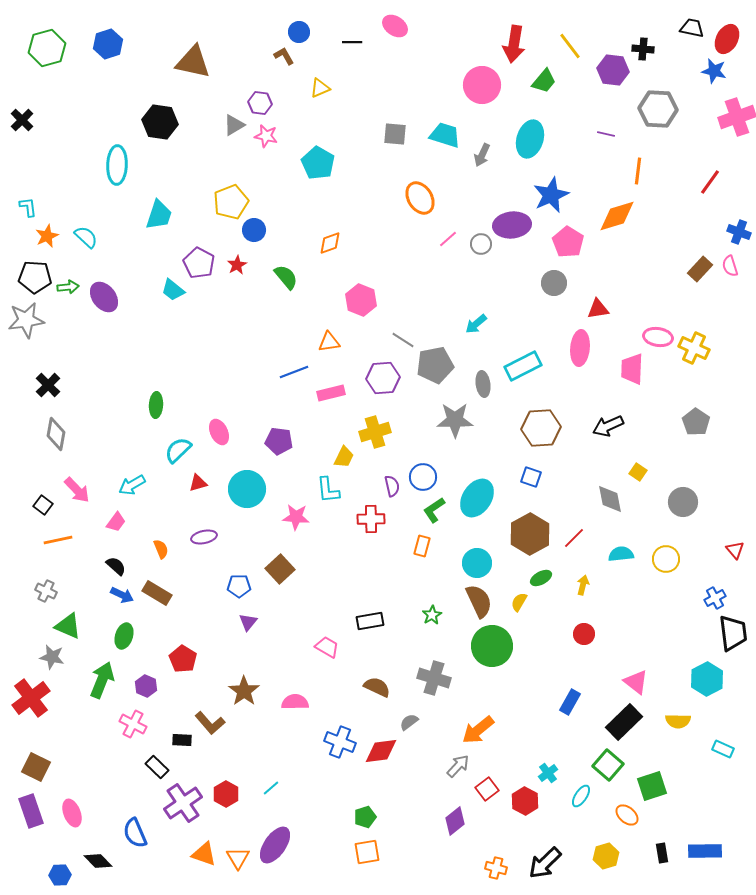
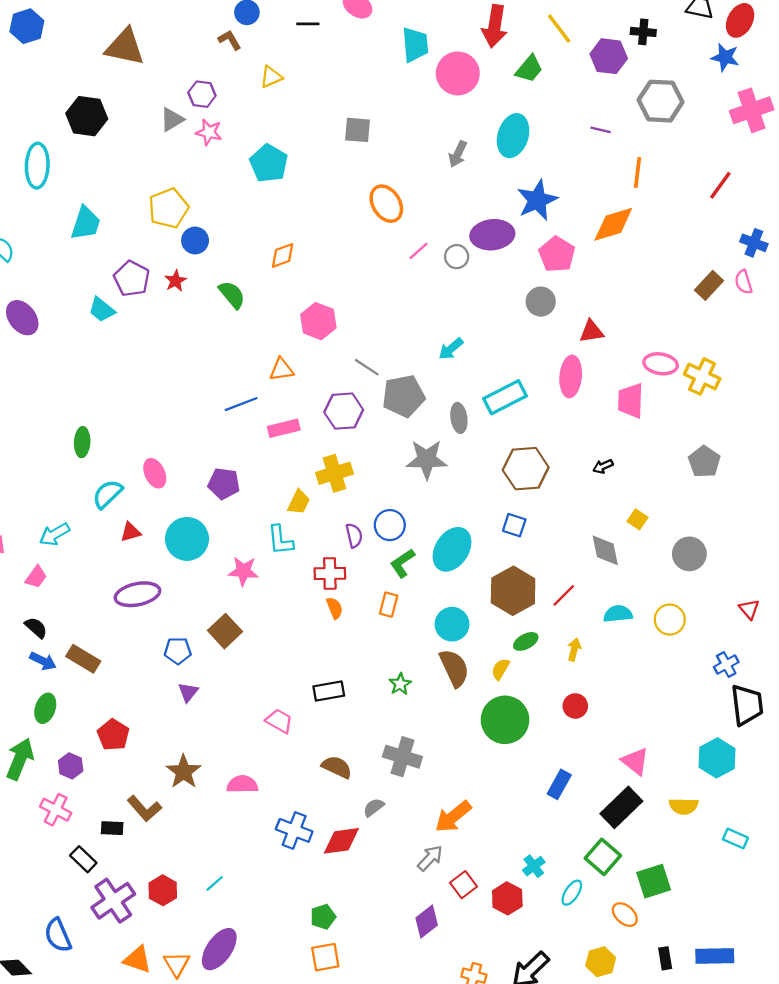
cyan trapezoid: (445, 135) -> (415, 45), moved, turned 68
black arrow: (608, 426) -> (603, 466), size x0.6
purple ellipse: (204, 537) -> (137, 594), size x1.5
orange semicircle: (161, 549) -> (334, 608), moved
green circle: (492, 646) -> (505, 720), moved

